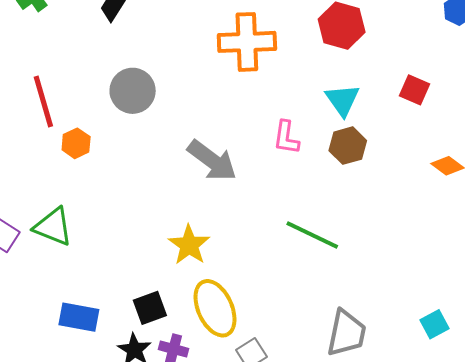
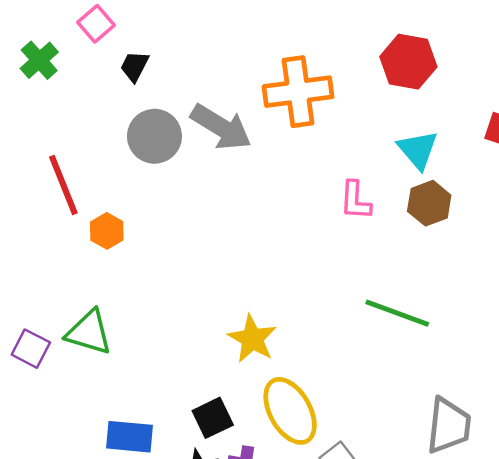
gray circle: (133, 91) -> (154, 136), moved
gray arrow: (212, 161) -> (221, 127), moved

